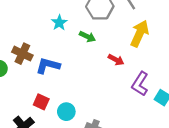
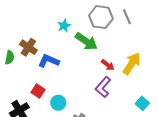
yellow arrow: (140, 34) -> (132, 64), moved
green arrow: (87, 37) -> (86, 41), size x1.6
purple L-shape: (140, 84) -> (103, 87), moved

